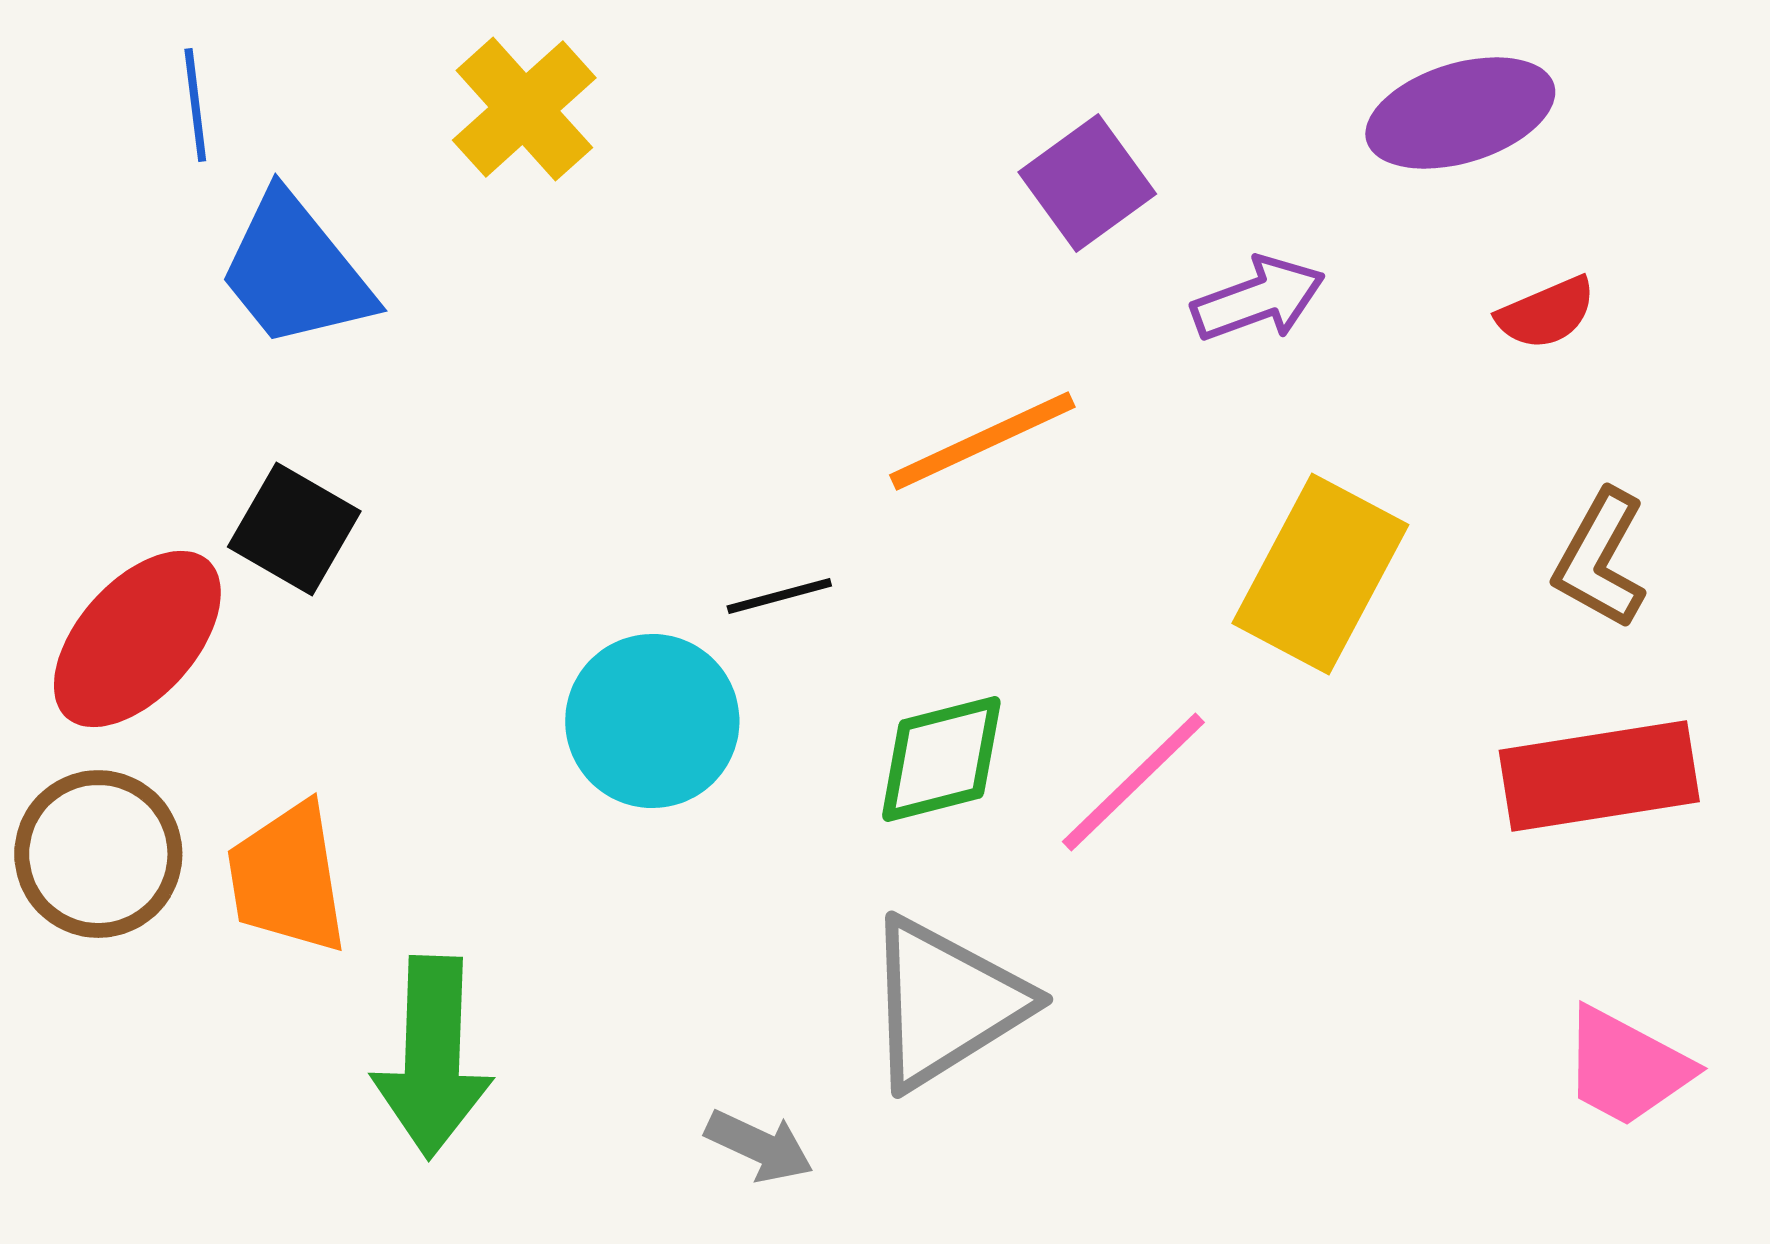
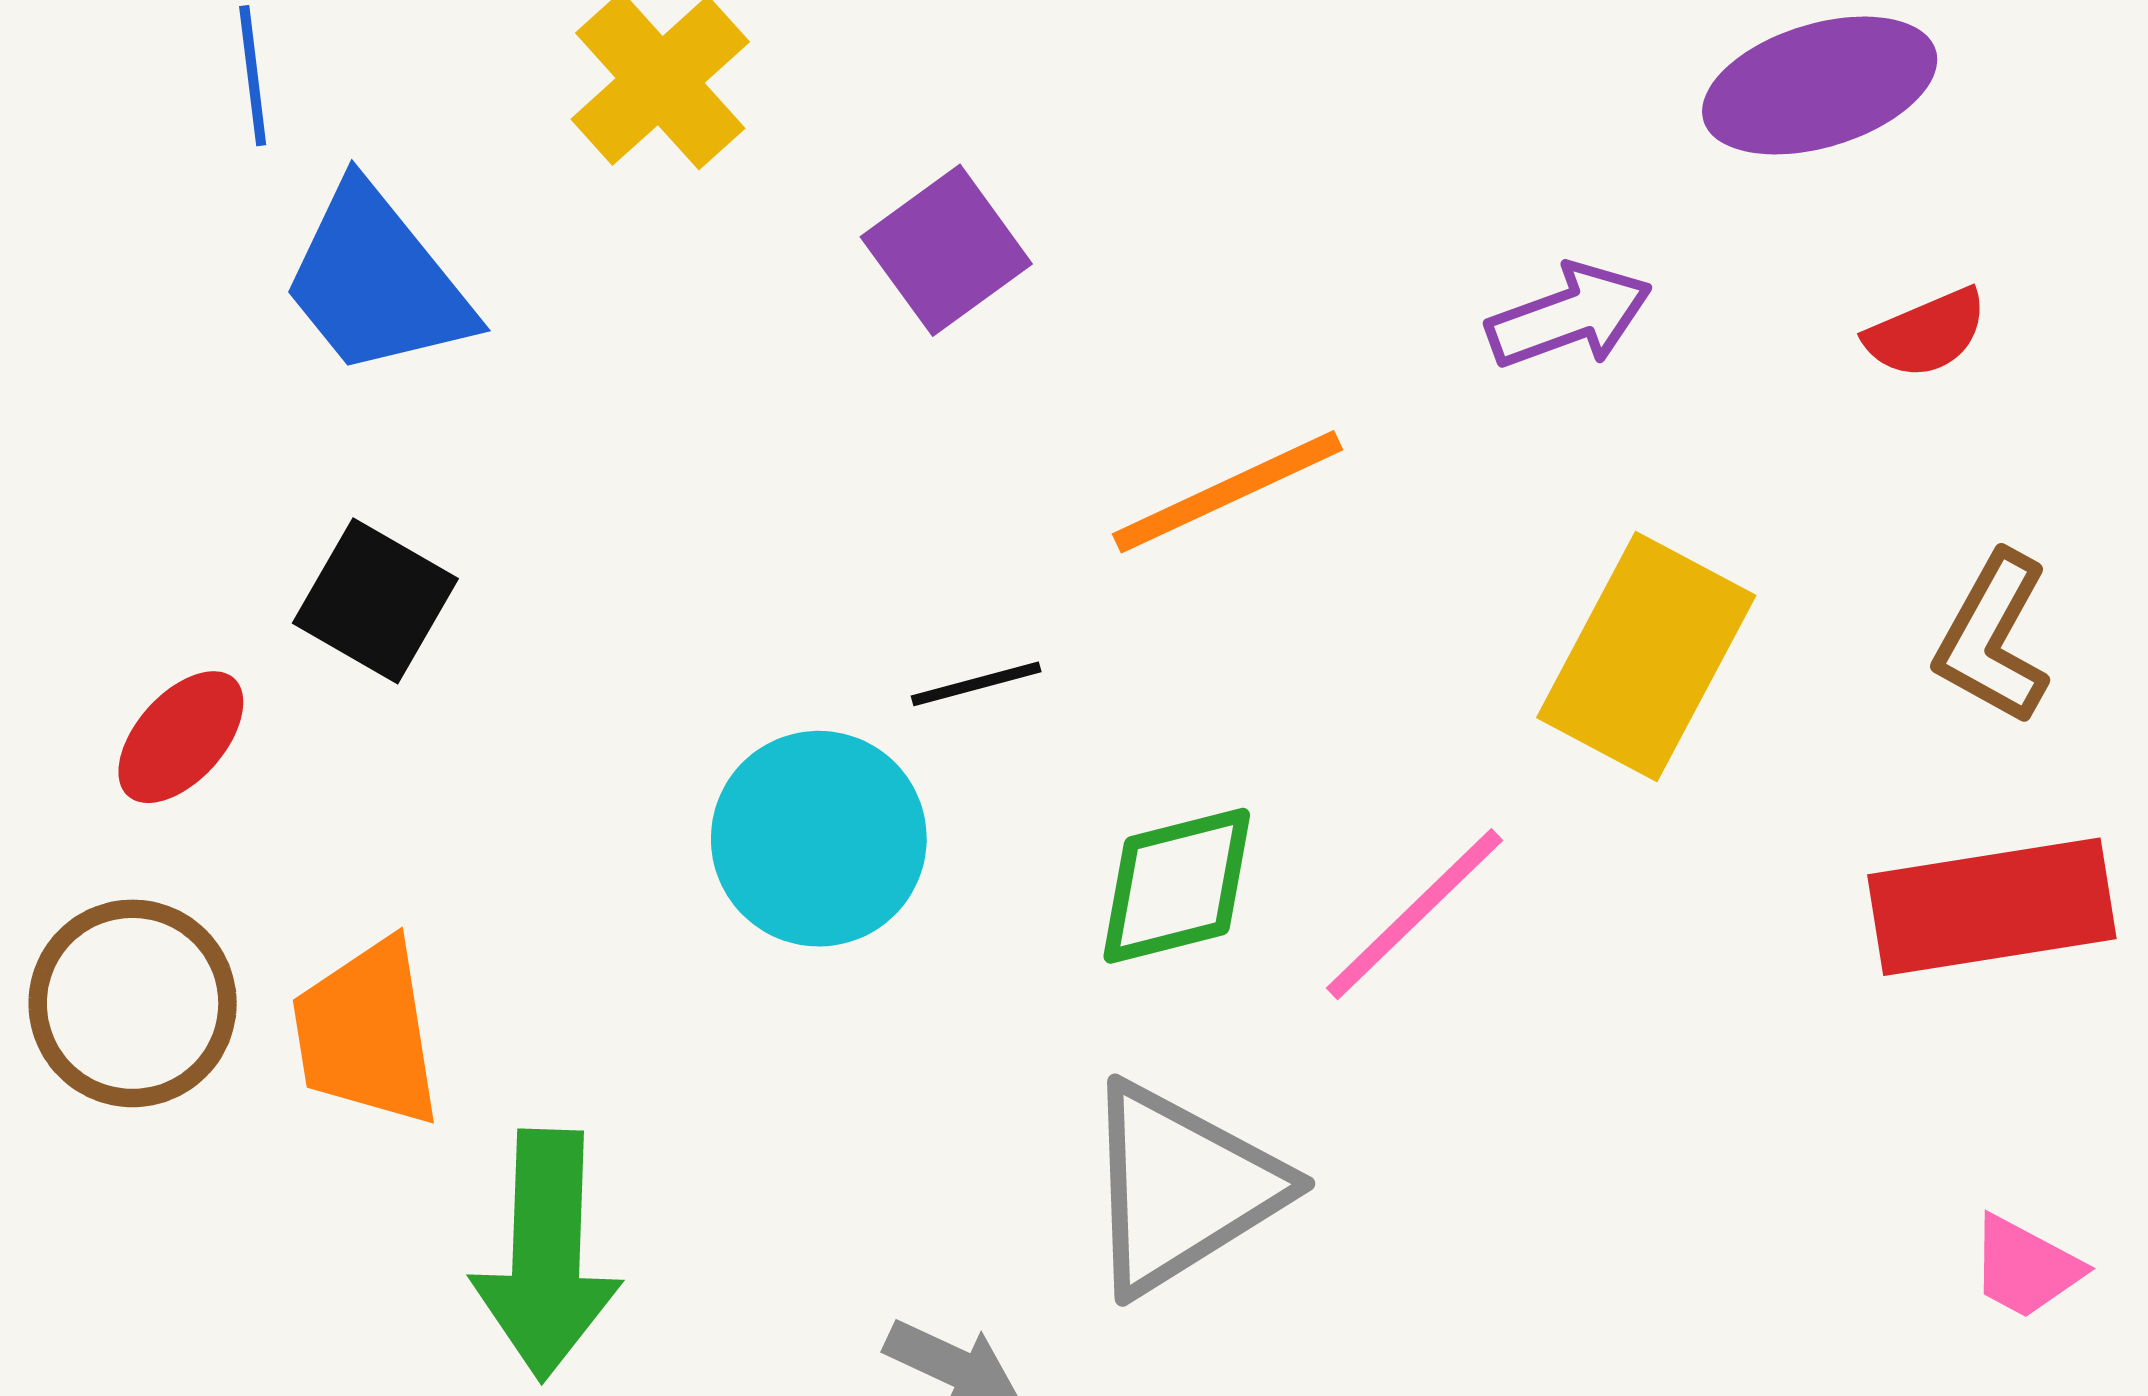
purple square: (1087, 183) -> (946, 250), moved
red ellipse: (137, 639) -> (181, 737), size x0.6
pink trapezoid: (1626, 1067) -> (2025, 1267), size x0.7

